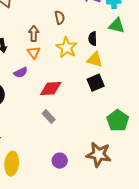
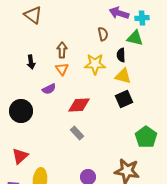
brown semicircle: (60, 18) -> (103, 34), moved
green triangle: (117, 26) -> (135, 38), moved
yellow star: (67, 48) -> (95, 64), turned -30

